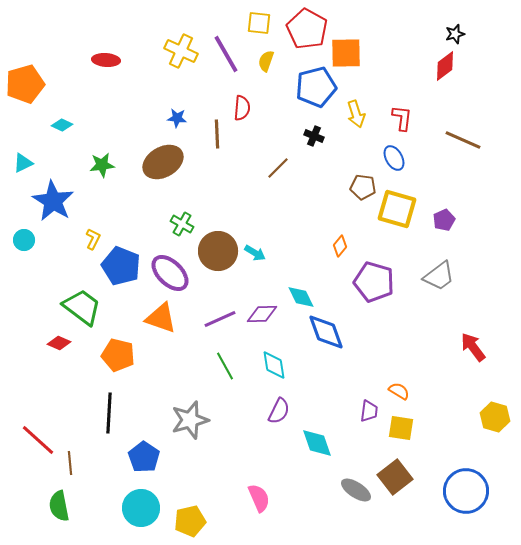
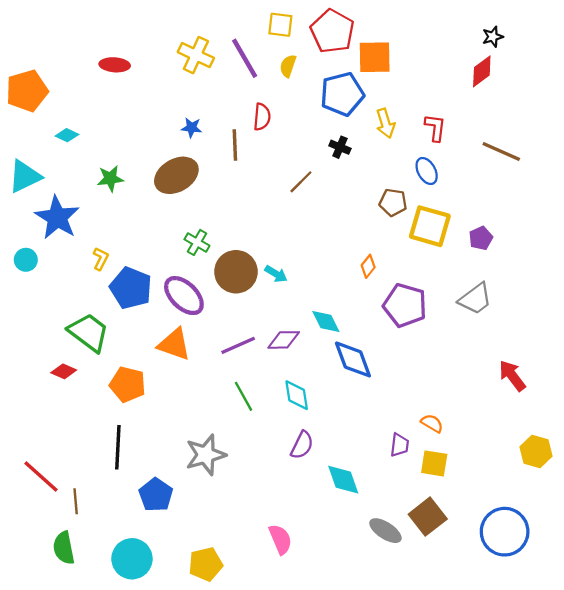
cyan triangle: (23, 163) -> (25, 176), size x1.6
cyan circle: (141, 508) -> (132, 559), moved

